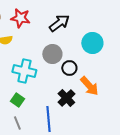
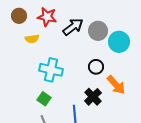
black arrow: (59, 23) -> (73, 27), moved
gray circle: (52, 54) -> (98, 31), moved

